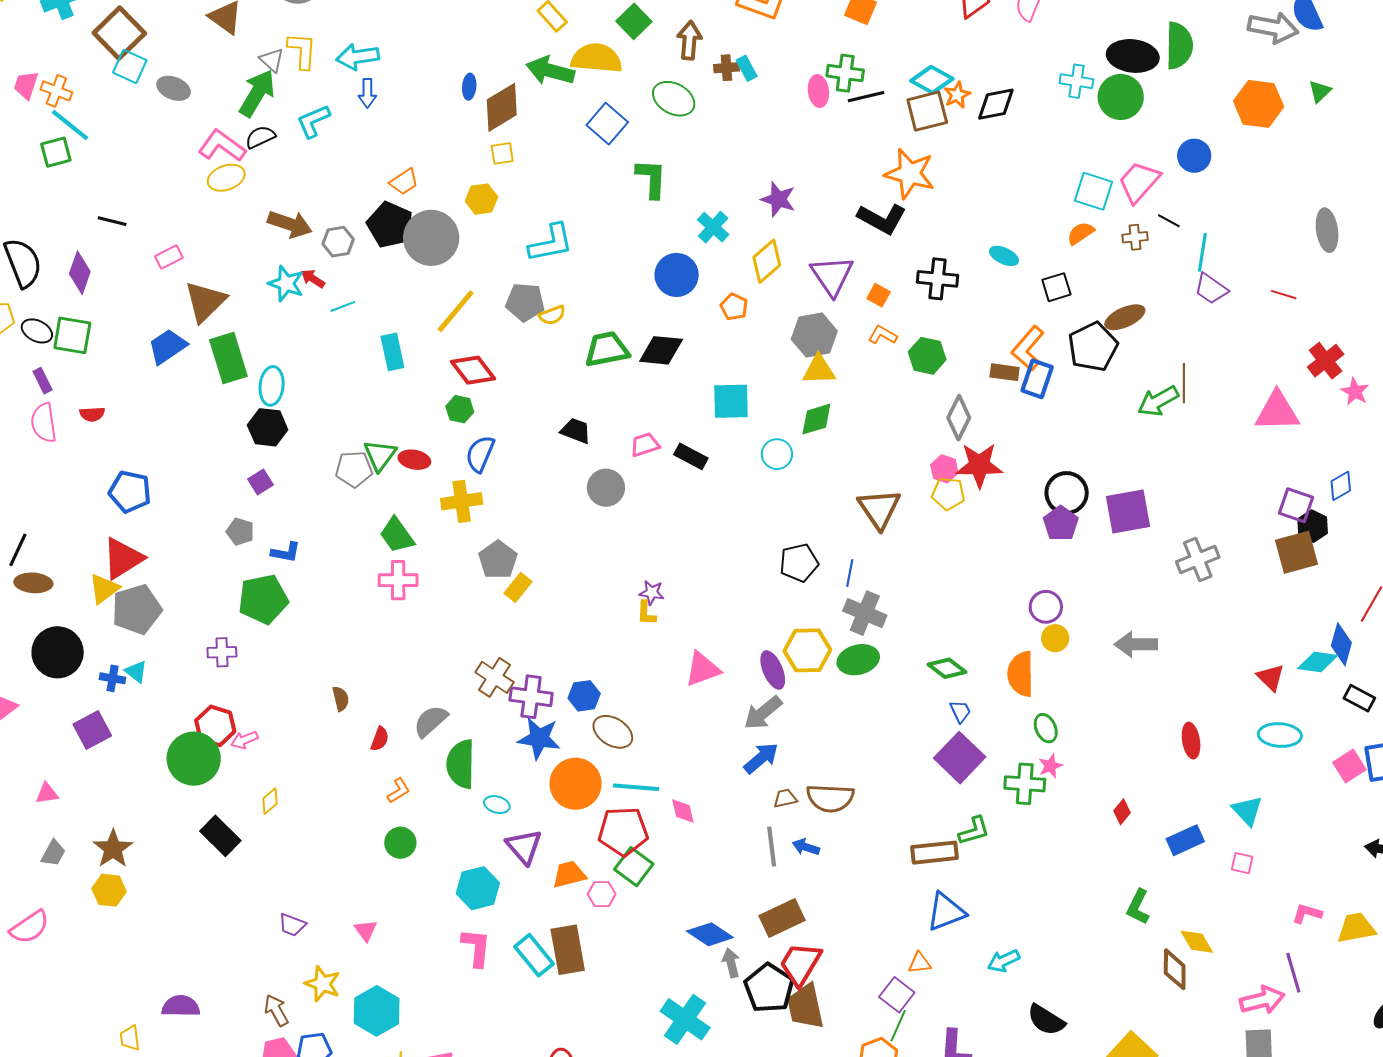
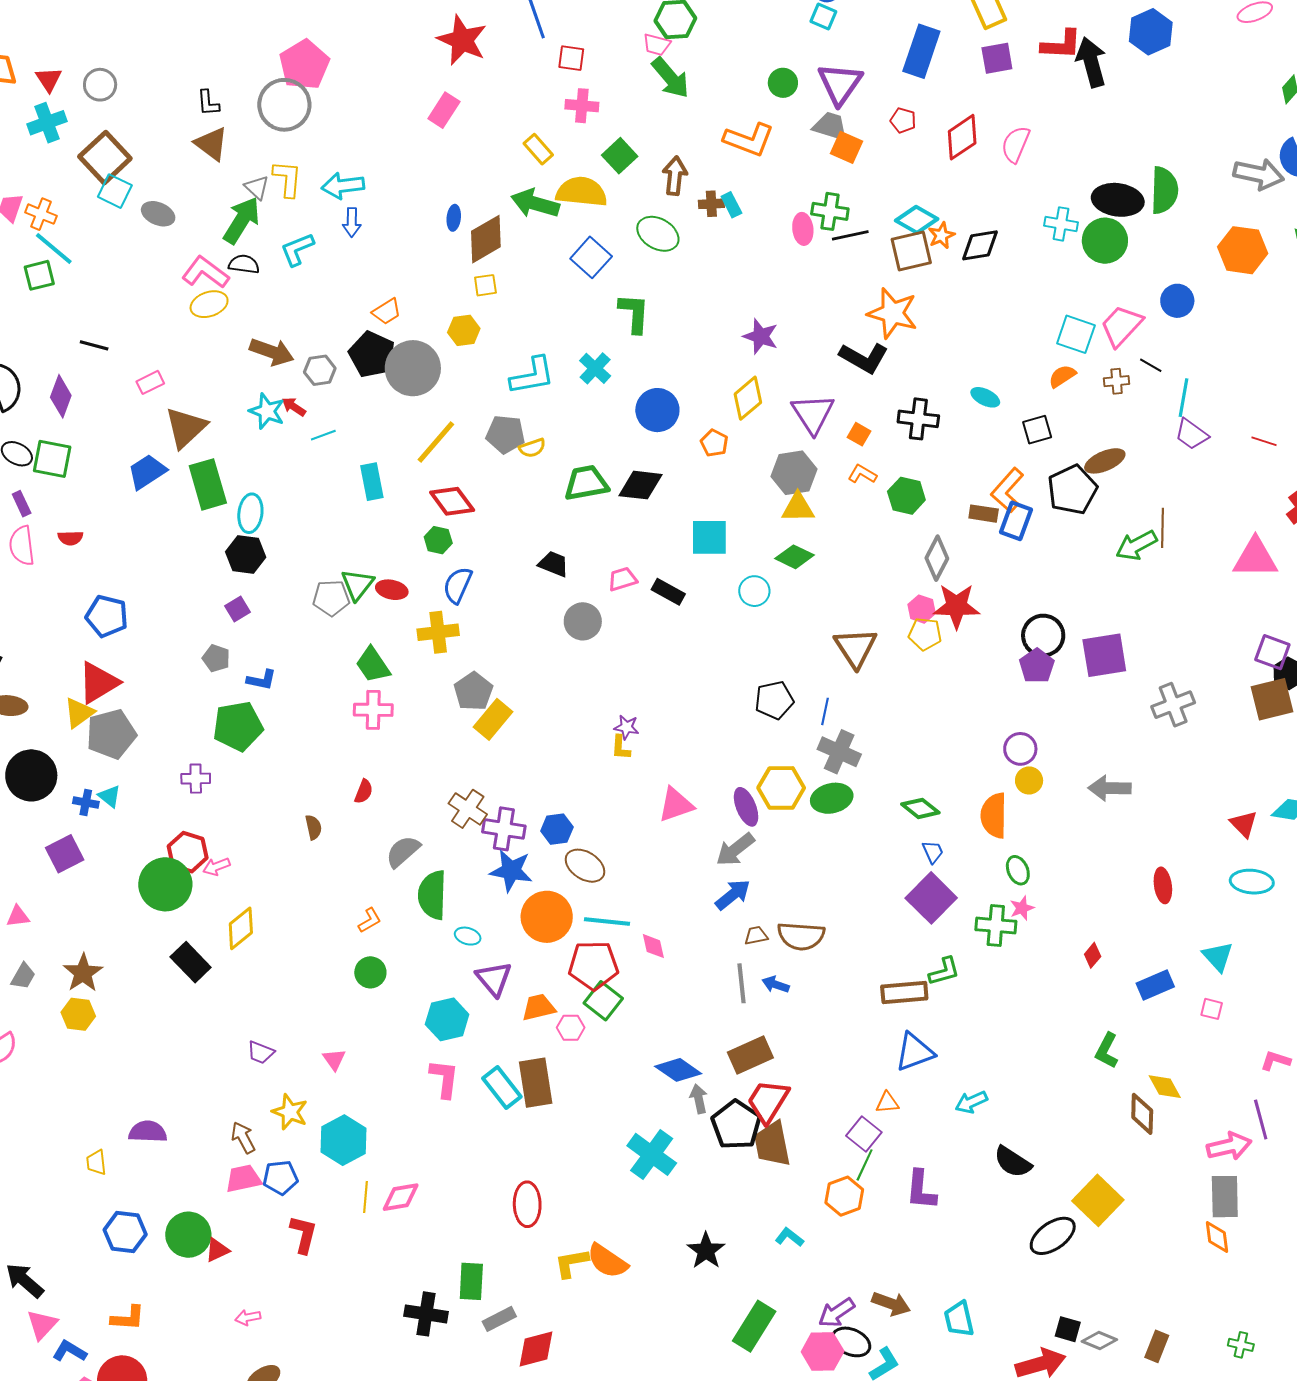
black semicircle: (260, 137) -> (244, 264), turned 32
cyan cross: (713, 227) -> (595, 368), moved
green diamond: (816, 419) -> (795, 557), turned 42
yellow rectangle: (518, 587) -> (493, 719), size x1.4
red semicircle: (380, 739) -> (364, 791), moved
yellow diamond: (270, 801) -> (241, 928), size x1.6

